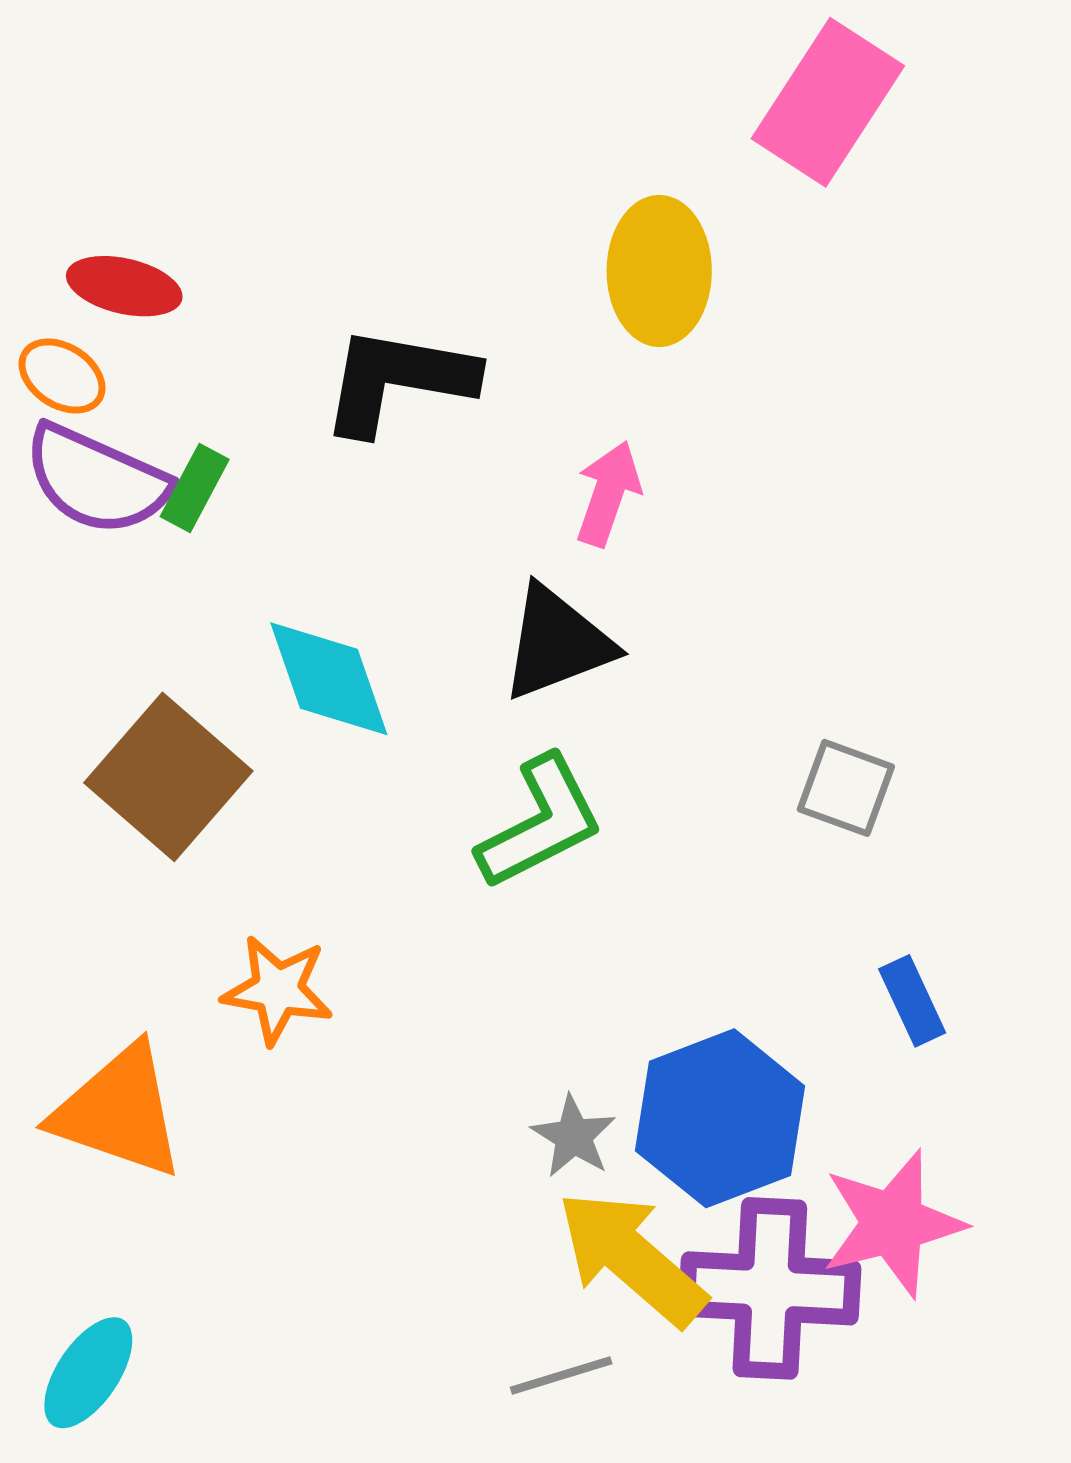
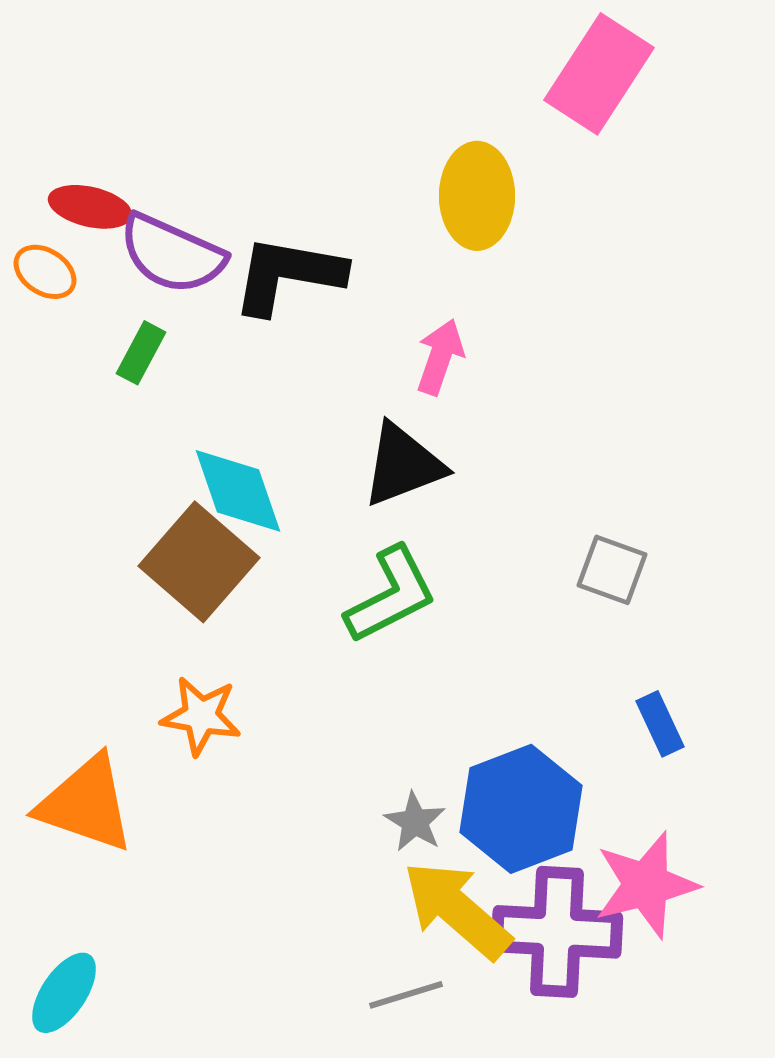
purple semicircle: (97, 480) -> (172, 254), moved
brown square: (168, 777) -> (199, 562), moved

